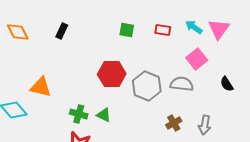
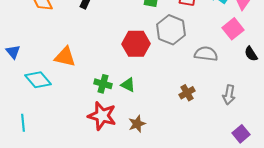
pink square: (197, 59) -> (233, 29), moved
gray hexagon: (147, 86) -> (171, 30), moved
brown cross: (174, 123) -> (187, 93), moved

